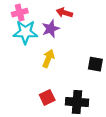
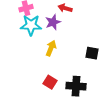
red square: (47, 97) -> (50, 82), turned -32

